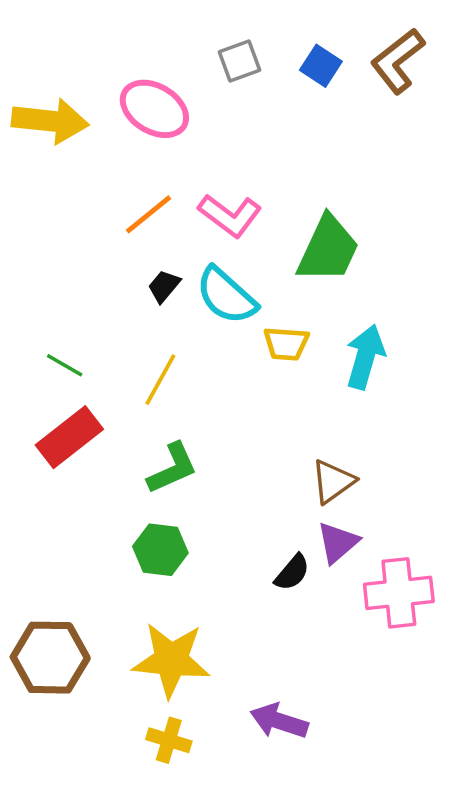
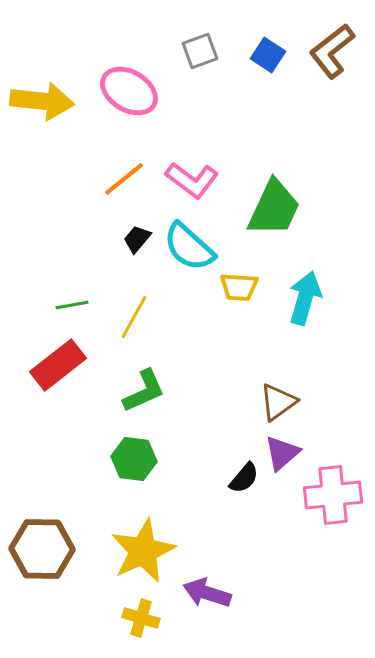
green line: (65, 365) -> (72, 305), moved, turned -40
yellow star: (171, 660) -> (143, 551), turned -30
purple arrow: (279, 721) -> (207, 593), moved

